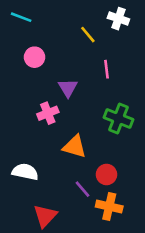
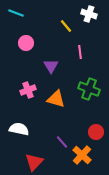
pink cross: (48, 113) -> (28, 90), moved
orange triangle: (74, 146) -> (56, 99), moved
red circle: (106, 174) -> (96, 132), moved
orange cross: (109, 206) -> (82, 155), turned 30

